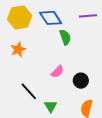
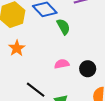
pink semicircle: (57, 72) -> (62, 64), turned -136

